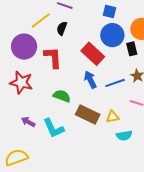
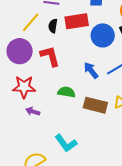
blue circle: (112, 35) -> (103, 35), moved
red rectangle: (93, 54) -> (77, 21), moved, turned -40
purple arrow: (28, 122) -> (33, 111), moved
cyan L-shape: (54, 128) -> (66, 143), moved

